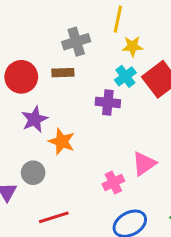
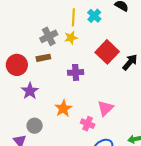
yellow star: (132, 46) -> (71, 38), moved
cyan cross: (125, 76) -> (94, 16), moved
orange star: (62, 141) -> (63, 108), moved, turned 30
pink cross: (113, 183) -> (88, 124), turned -32

